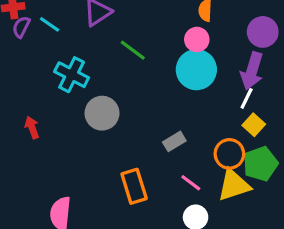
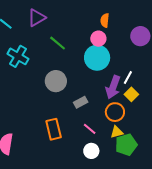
purple arrow: (252, 71) -> (113, 87), moved
gray circle: (102, 113) -> (56, 81), moved
green pentagon: (260, 164) -> (126, 145), moved
yellow triangle: (234, 185) -> (117, 132), size x0.6

